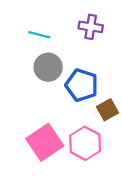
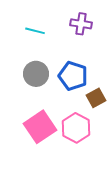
gray circle: (48, 67) -> (36, 74), moved

